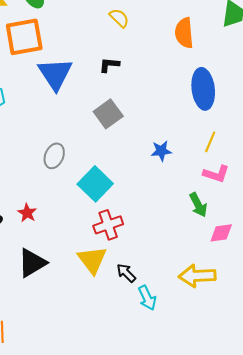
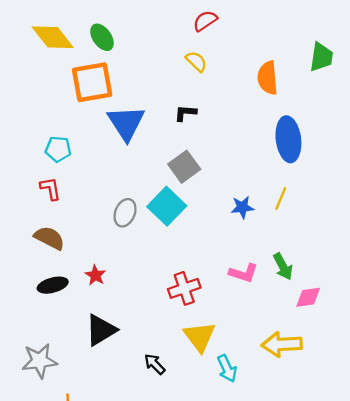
yellow line: (210, 142) -> (281, 198), moved
pink L-shape: (216, 174) -> (243, 273), moved
cyan square: (95, 184) -> (167, 206), moved
yellow triangle: (92, 260) -> (200, 337), moved
black arrow: (126, 273) -> (155, 364), moved

